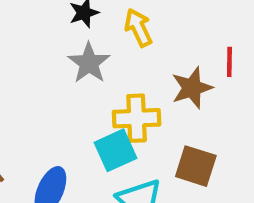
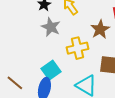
cyan square: (116, 150) -> (51, 70), moved

